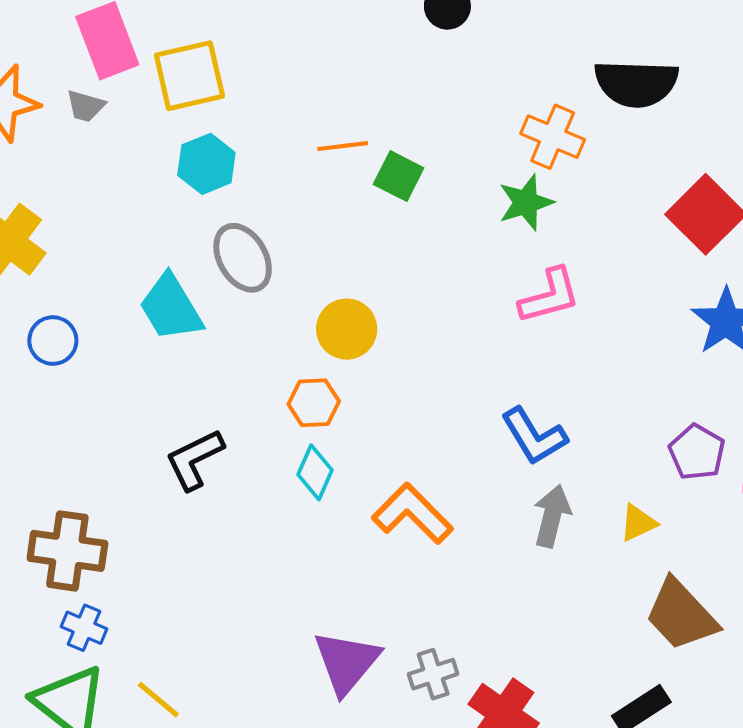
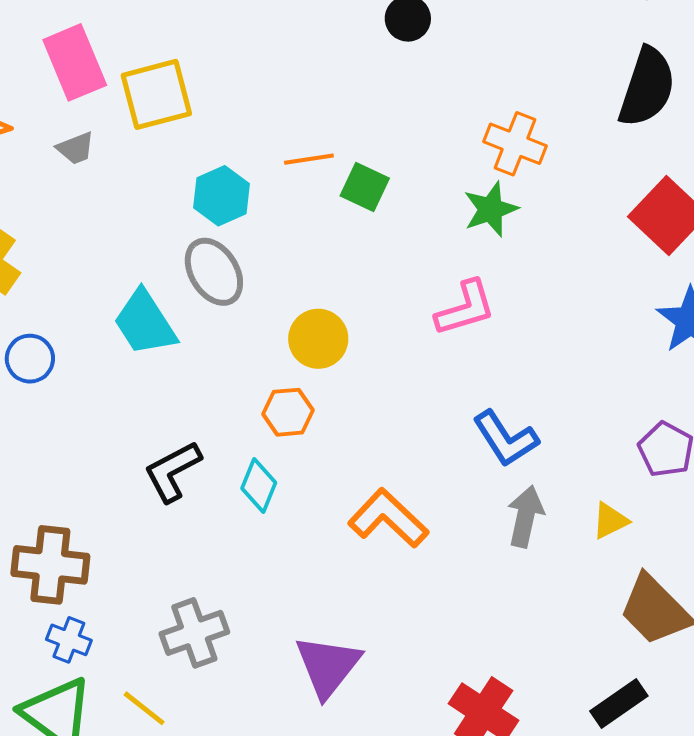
black semicircle: (636, 83) -> (647, 87), moved, turned -72
gray trapezoid: (86, 106) -> (76, 148), moved, turned -36
cyan hexagon: (206, 164) -> (221, 196), moved
pink L-shape: (550, 296) -> (465, 308), moved
cyan diamond: (315, 472) -> (259, 485), moved
gray cross: (433, 674) -> (194, 633), moved, size x1.4

